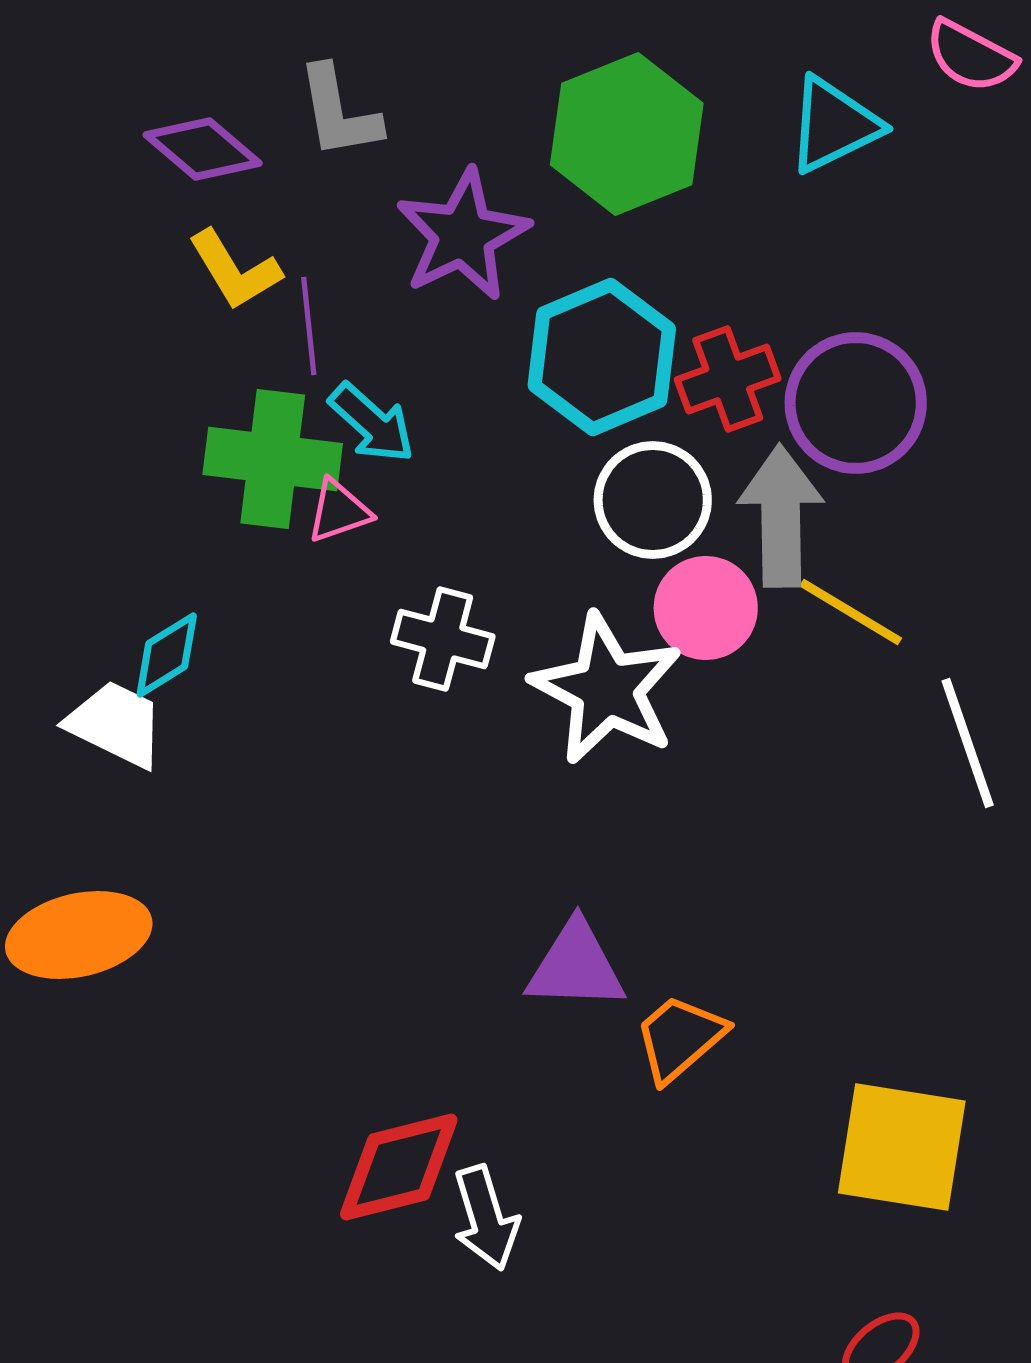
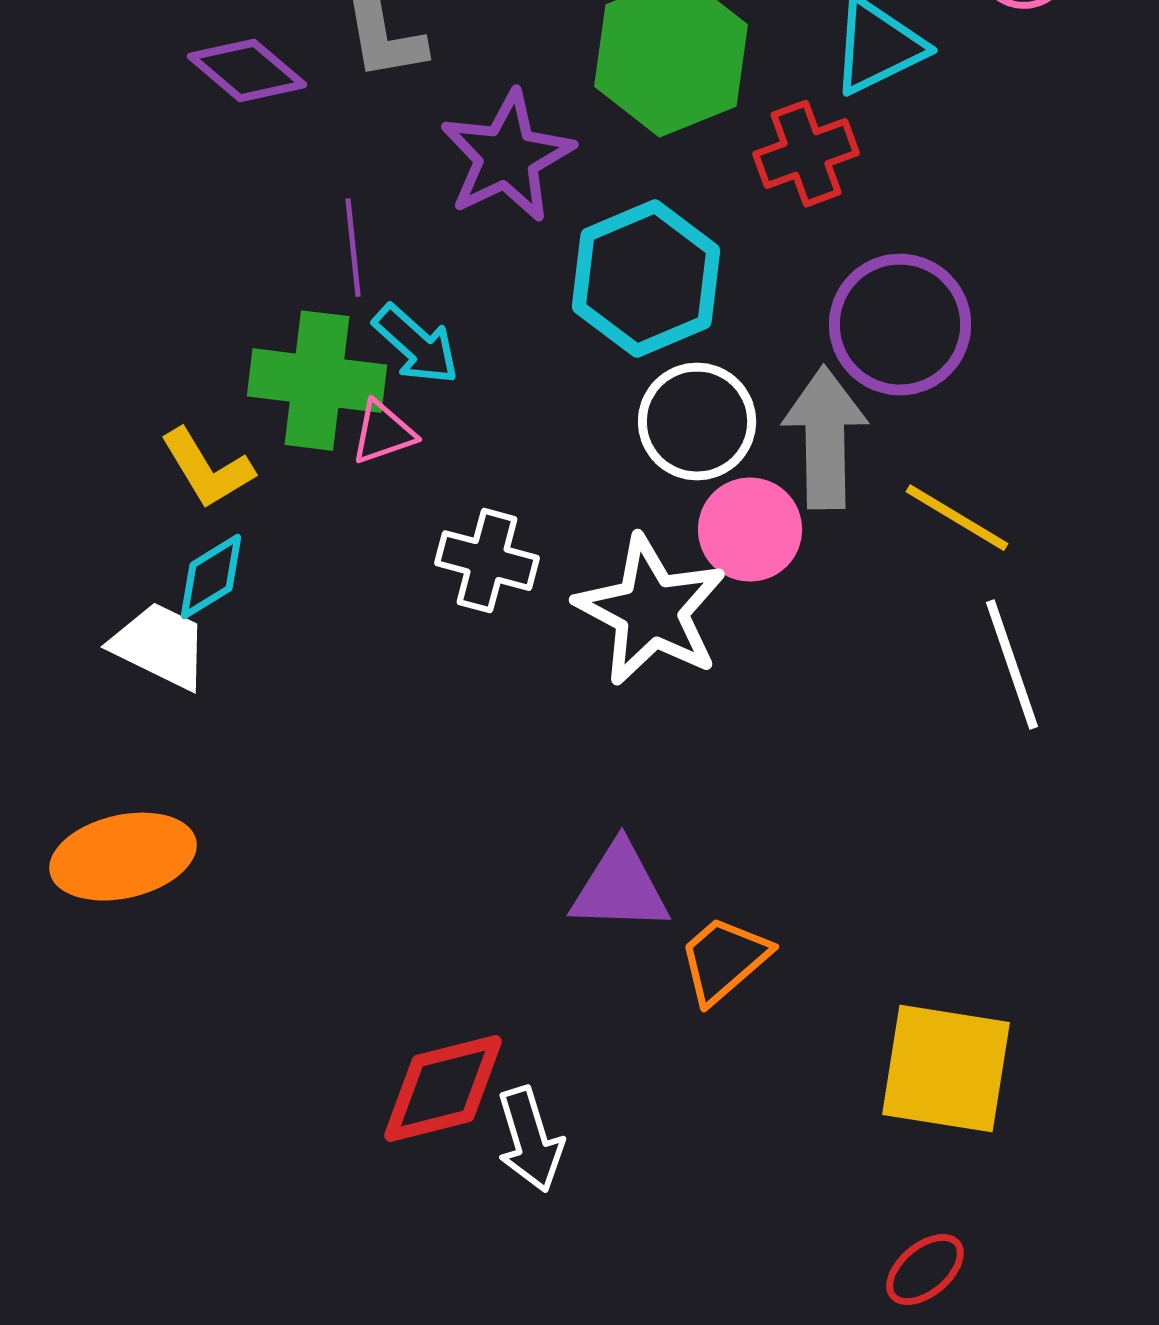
yellow L-shape: (235, 270) -> (207, 469), moved
red cross: (728, 379) -> (806, 154), moved
yellow line: (851, 612) -> (957, 518), moved

